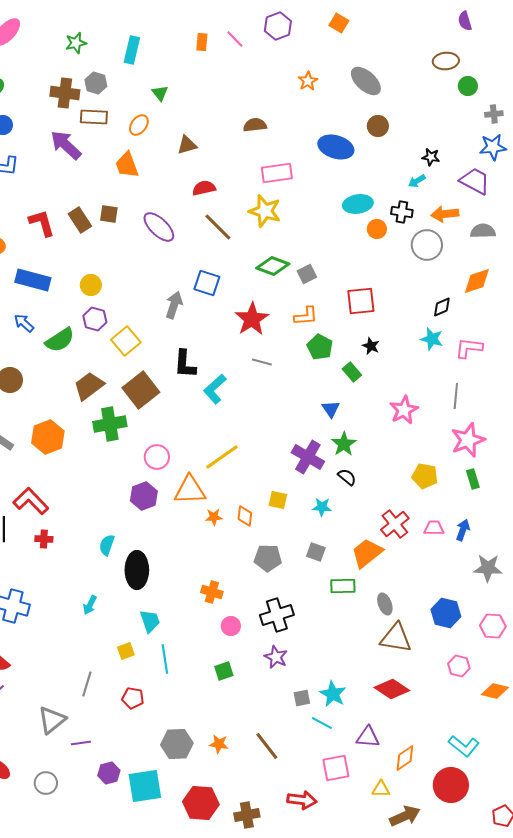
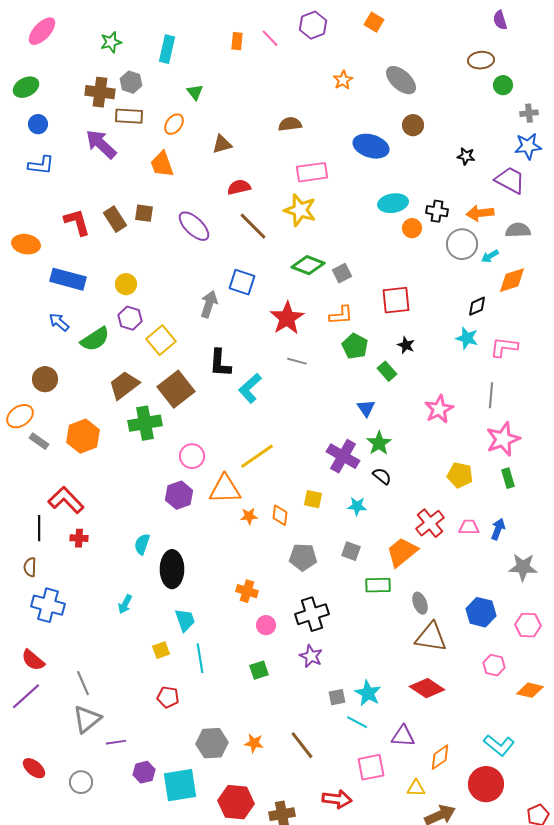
cyan arrow: (417, 181) -> (490, 256), moved
gray line: (87, 684) -> (83, 683), moved, turned -40

